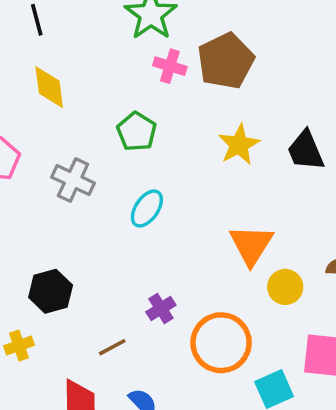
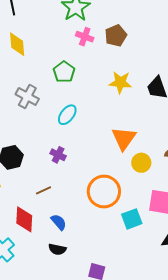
brown pentagon: (226, 61) -> (116, 36), size x0.7
yellow star: (239, 145) -> (120, 82), turned 30
purple cross: (161, 308) -> (58, 155), moved, turned -35

